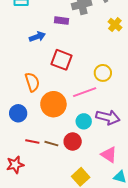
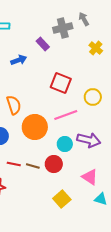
purple rectangle: (62, 21) -> (43, 44), turned 40
red square: (62, 60) -> (61, 83), moved
yellow circle: (103, 73) -> (93, 97), moved

